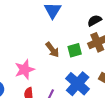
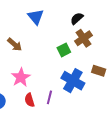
brown arrow: (52, 50) -> (15, 45), moved

